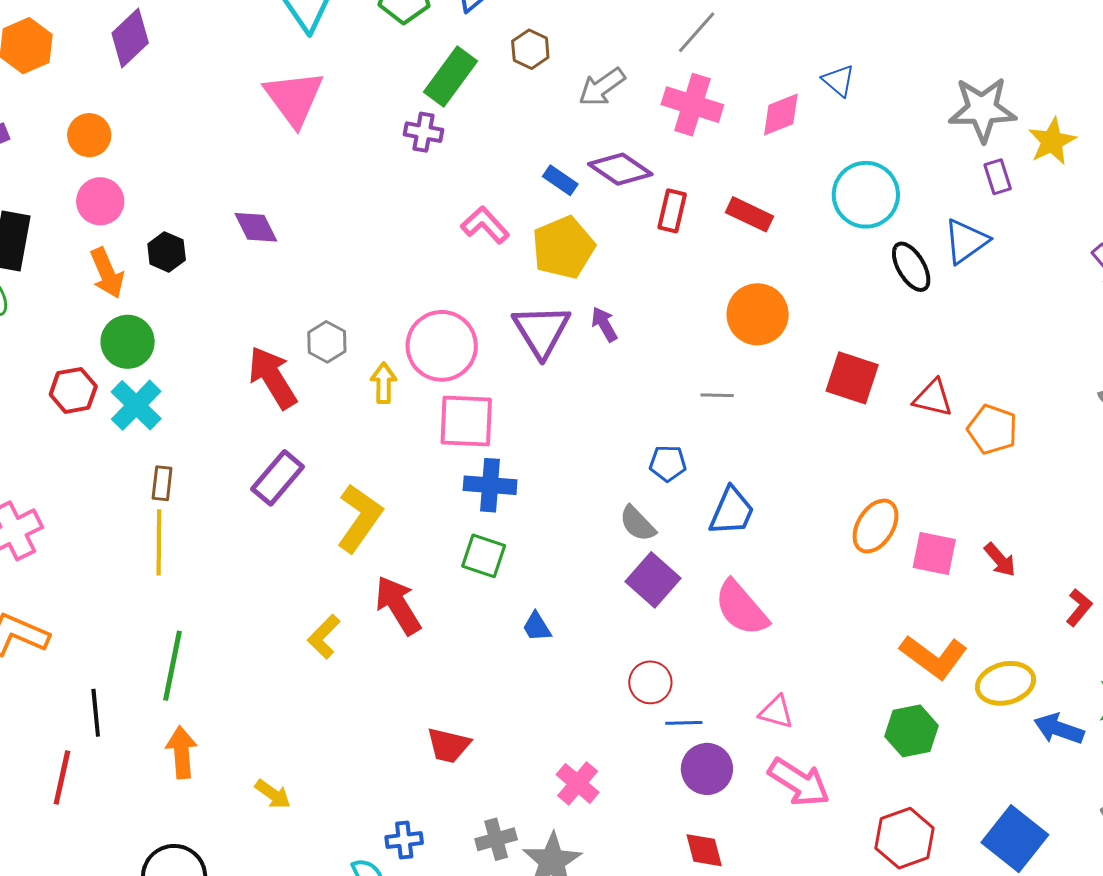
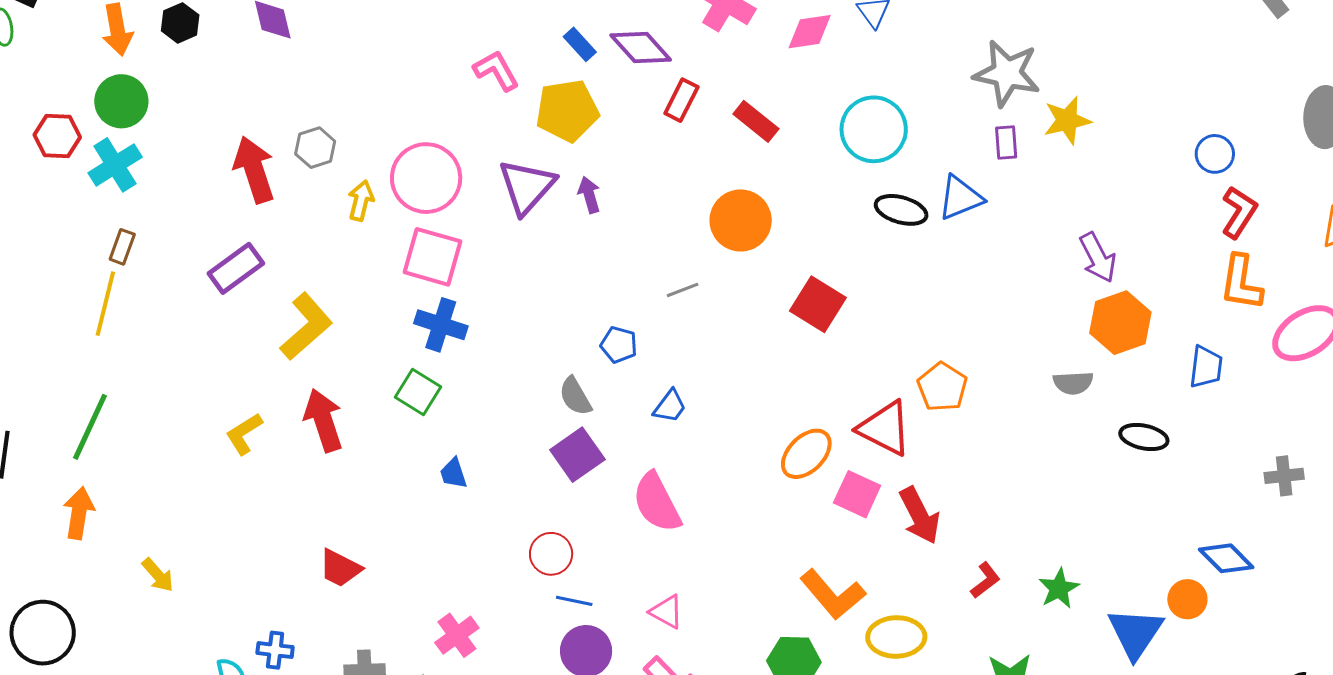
black ellipse: (911, 267) -> (901, 210), turned -57
gray line: (717, 395) -> (683, 290), turned -36
red triangle: (933, 398) -> (885, 428), moved, size x1.4
blue trapezoid: (732, 511) -> (670, 406), size x0.7
red arrow: (1000, 560) -> (920, 516), size x1.5

